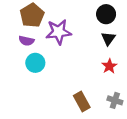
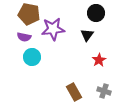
brown pentagon: (32, 15) -> (29, 14), turned -30
black triangle: (108, 38) -> (87, 35), moved

